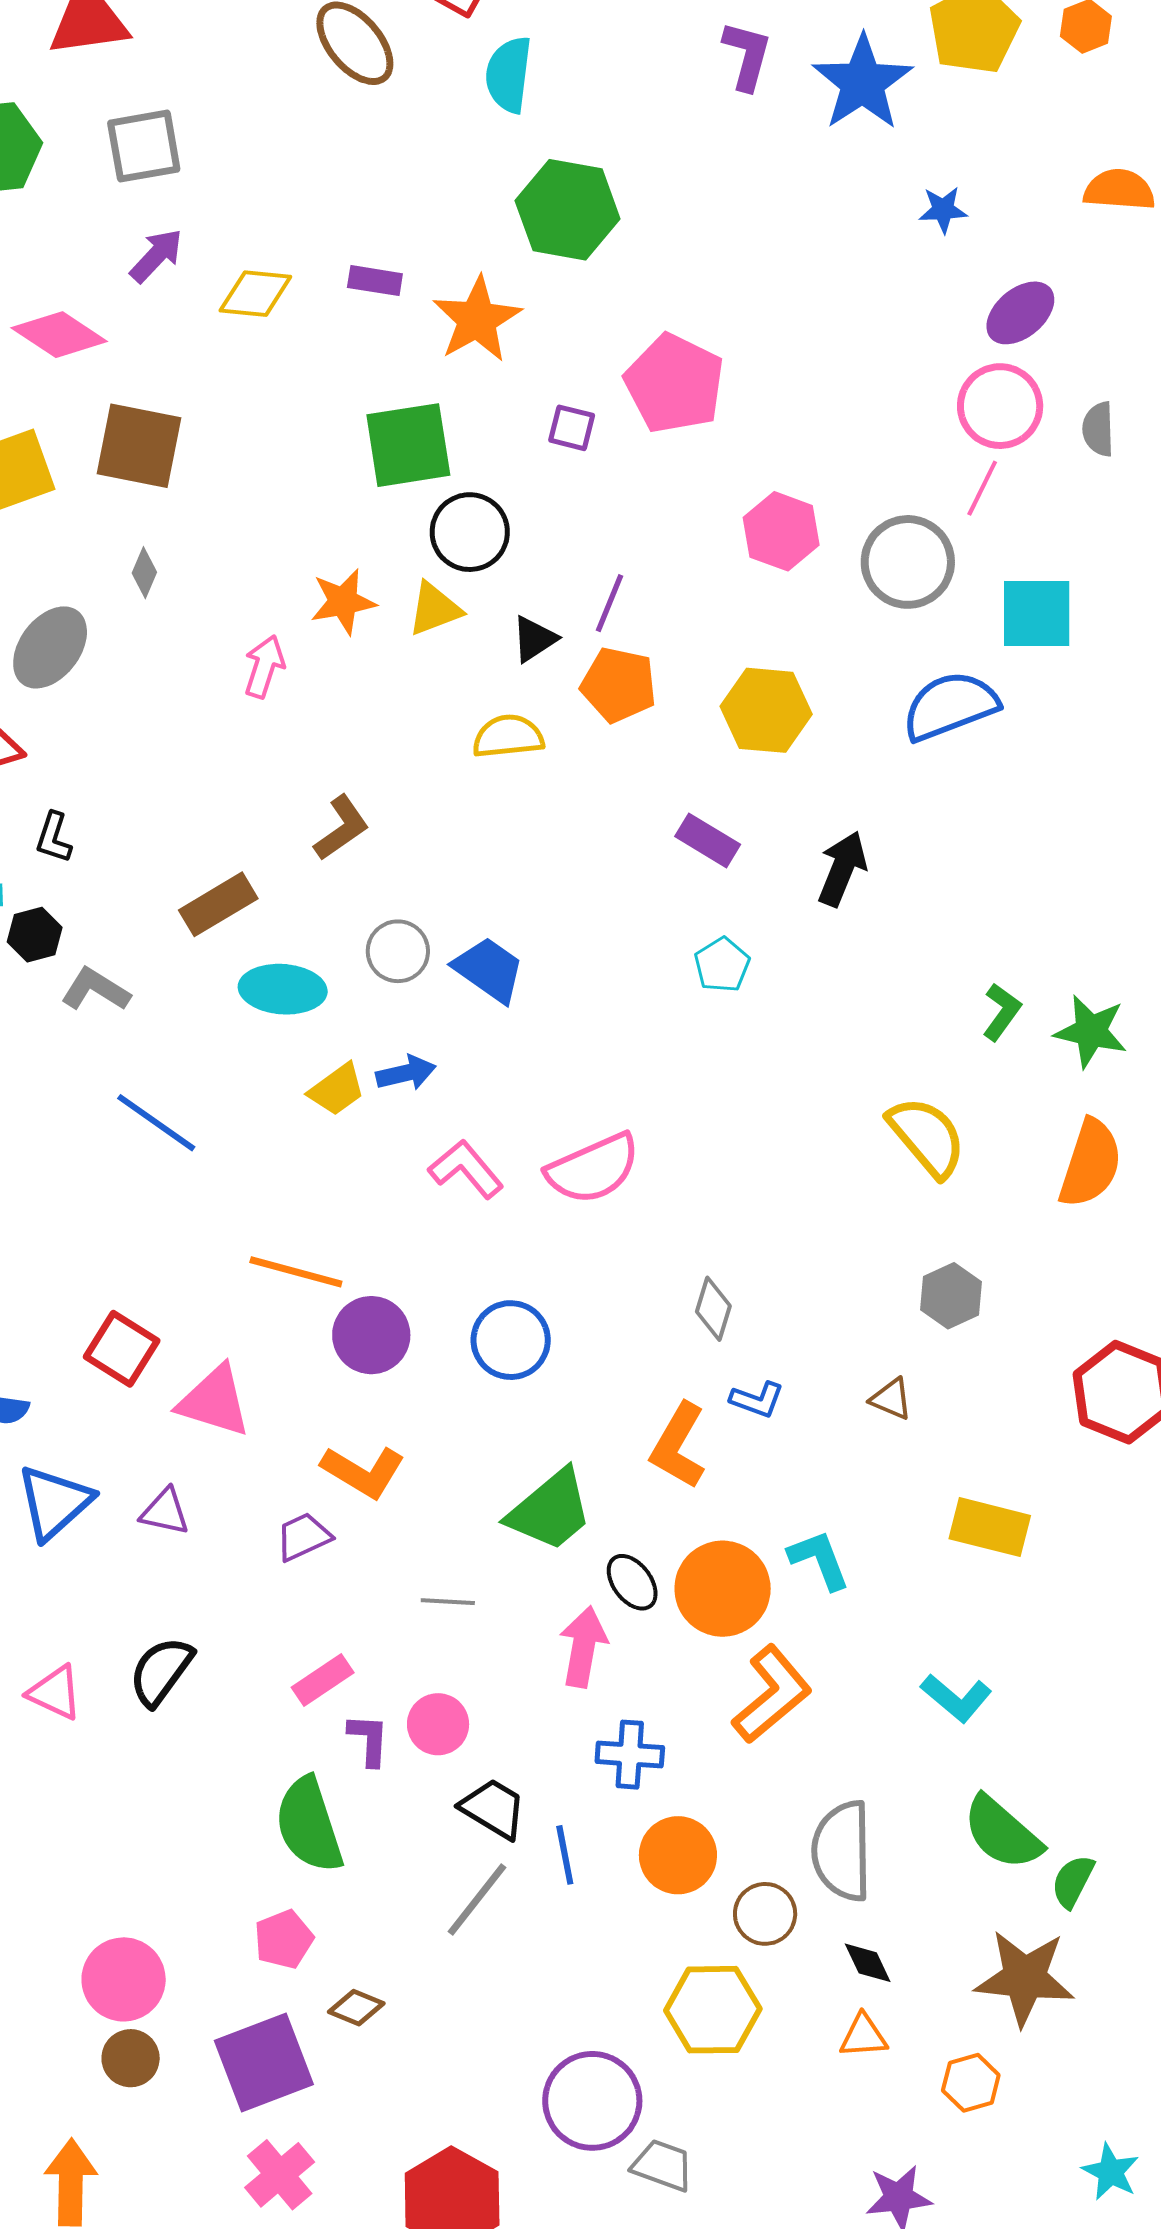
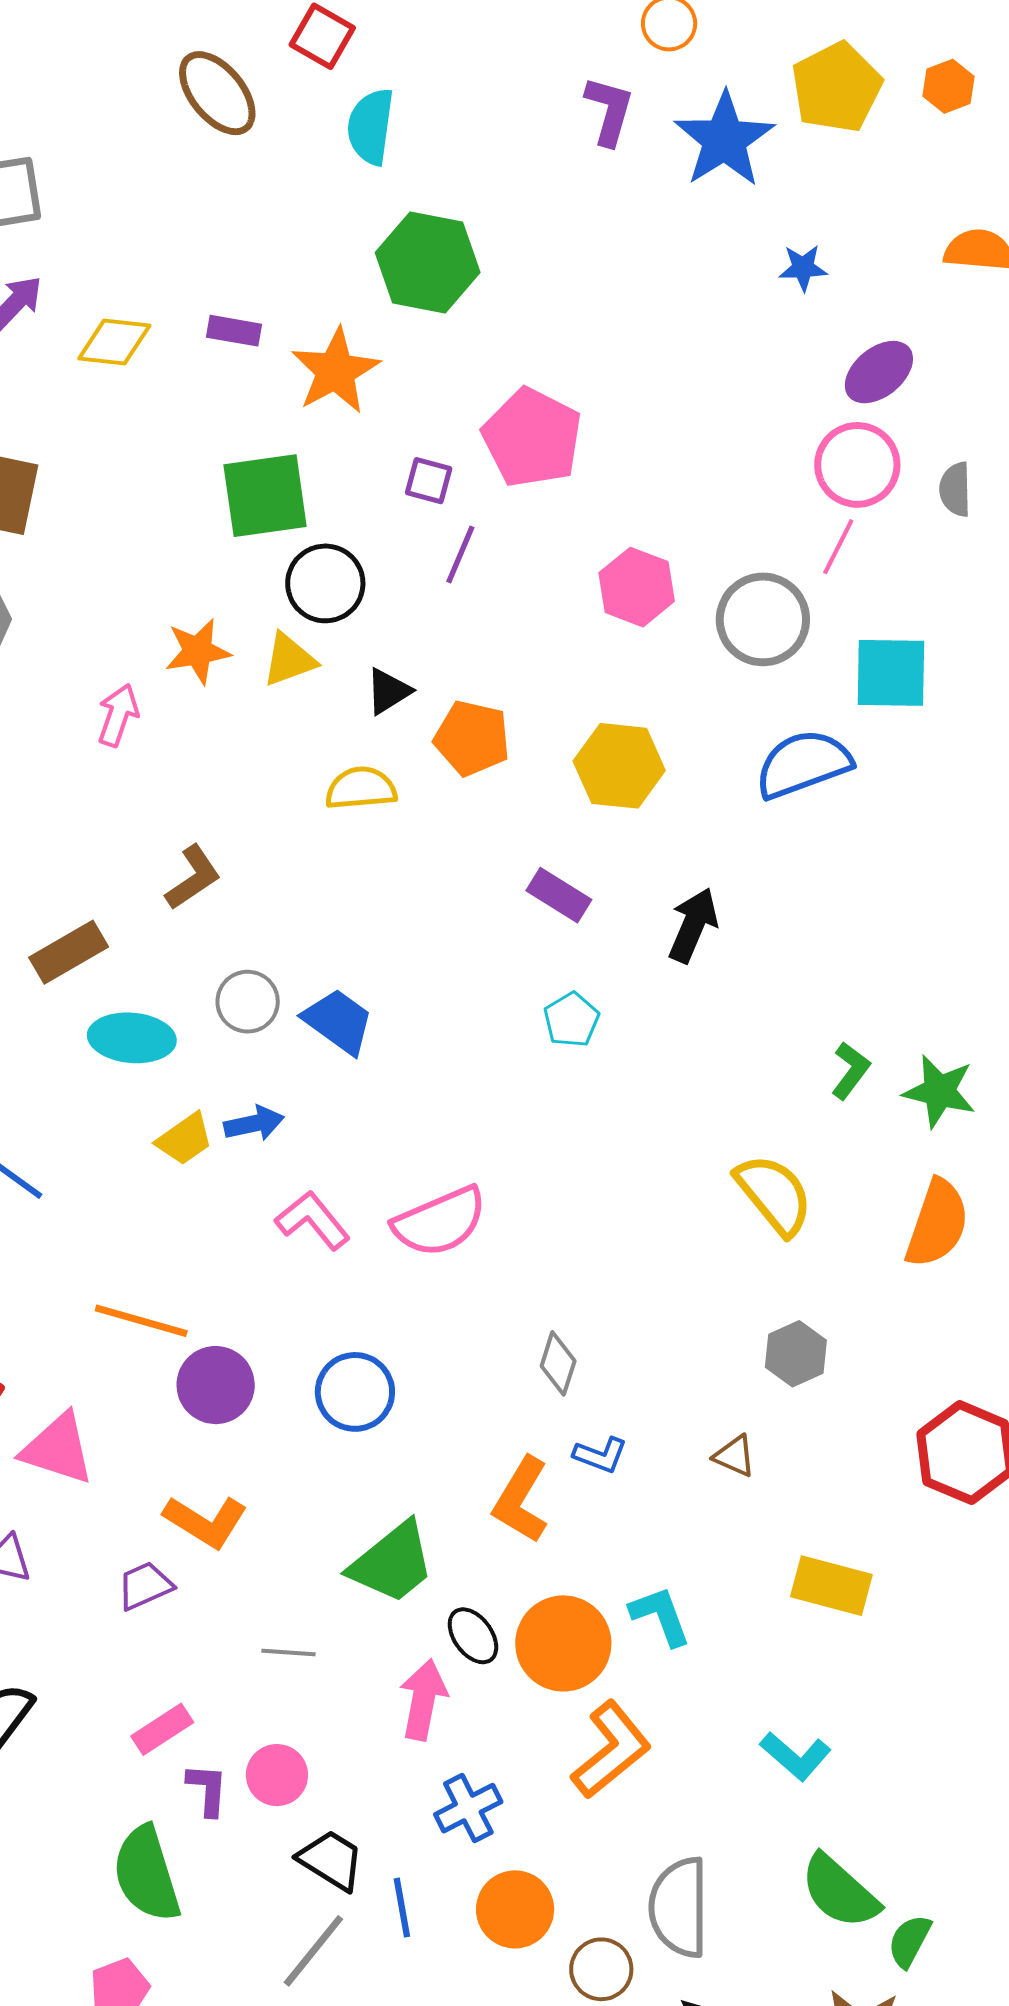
purple line: (610, 603) -> (460, 555), moved
blue cross: (630, 1755) -> (468, 1808), turned -32

